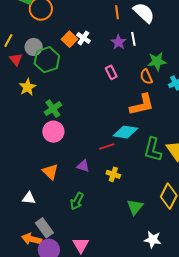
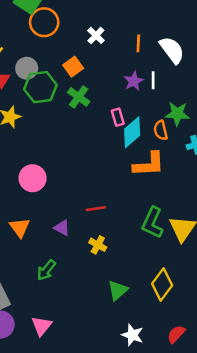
white cross: (83, 38) -> (96, 35), moved
green cross: (53, 109) -> (79, 97), moved, turned -30
cyan diamond: (125, 132) -> (132, 132), moved, turned -60

